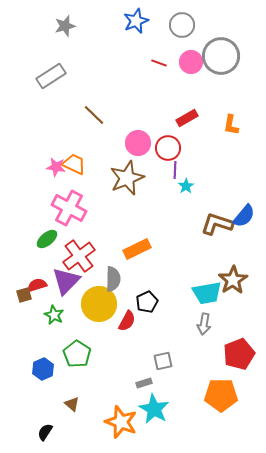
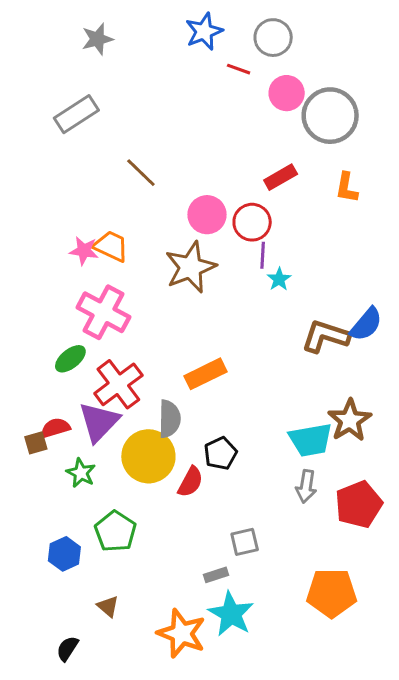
gray circle: (221, 56) -> (330, 116), moved
red line: (159, 63) -> (239, 69), moved
red pentagon: (239, 354) -> (359, 504), moved

